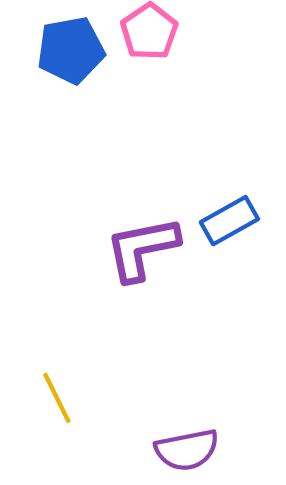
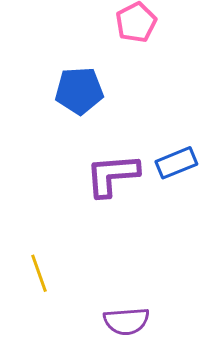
blue pentagon: (71, 50) -> (79, 91), moved

